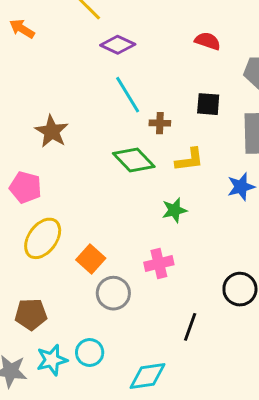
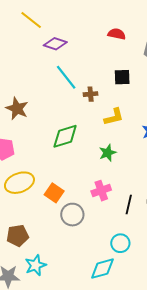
green diamond: (134, 160) -> (65, 136), moved, turned -56
yellow ellipse: (43, 238) -> (19, 183), turned 40
black line: (190, 327) -> (129, 204), moved
cyan circle: (90, 352) -> (120, 243), moved

